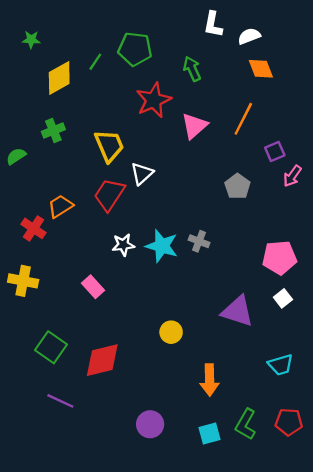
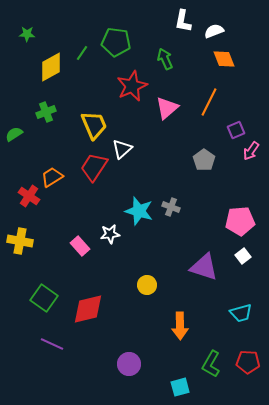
white star: (123, 245) -> (110, 234), moved
cyan square: (210, 434) -> (180, 387), moved

